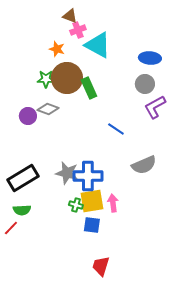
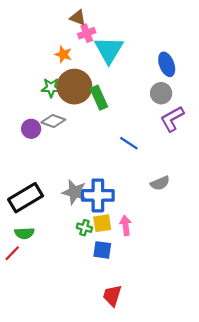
cyan triangle: (98, 45) -> (109, 50), turned 32
blue ellipse: (150, 58) -> (167, 64), turned 65
gray semicircle: (144, 165) -> (160, 183), size x0.7
yellow square: (92, 201) -> (102, 223), size x0.7

